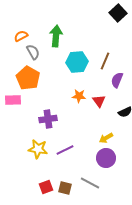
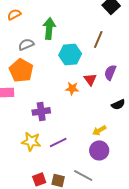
orange semicircle: (21, 36) -> (14, 14), moved
gray semicircle: (33, 52) -> (26, 44), turned -84
brown line: (105, 61) -> (98, 39), moved
red triangle: (99, 101) -> (90, 79), moved

